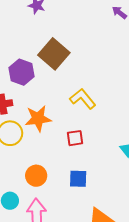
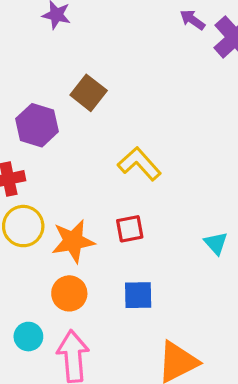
brown square: (54, 54) -> (89, 93), size x0.7
orange star: (38, 118) -> (73, 241), moved

